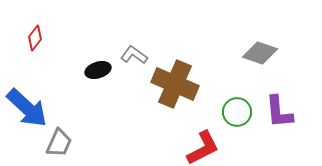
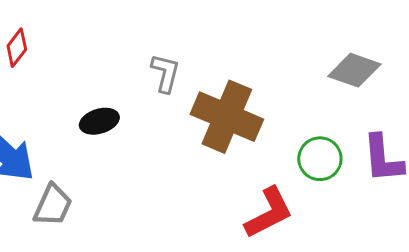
gray L-shape: (134, 55) -> (165, 73), turned 68
black ellipse: (98, 70) -> (99, 121), moved

